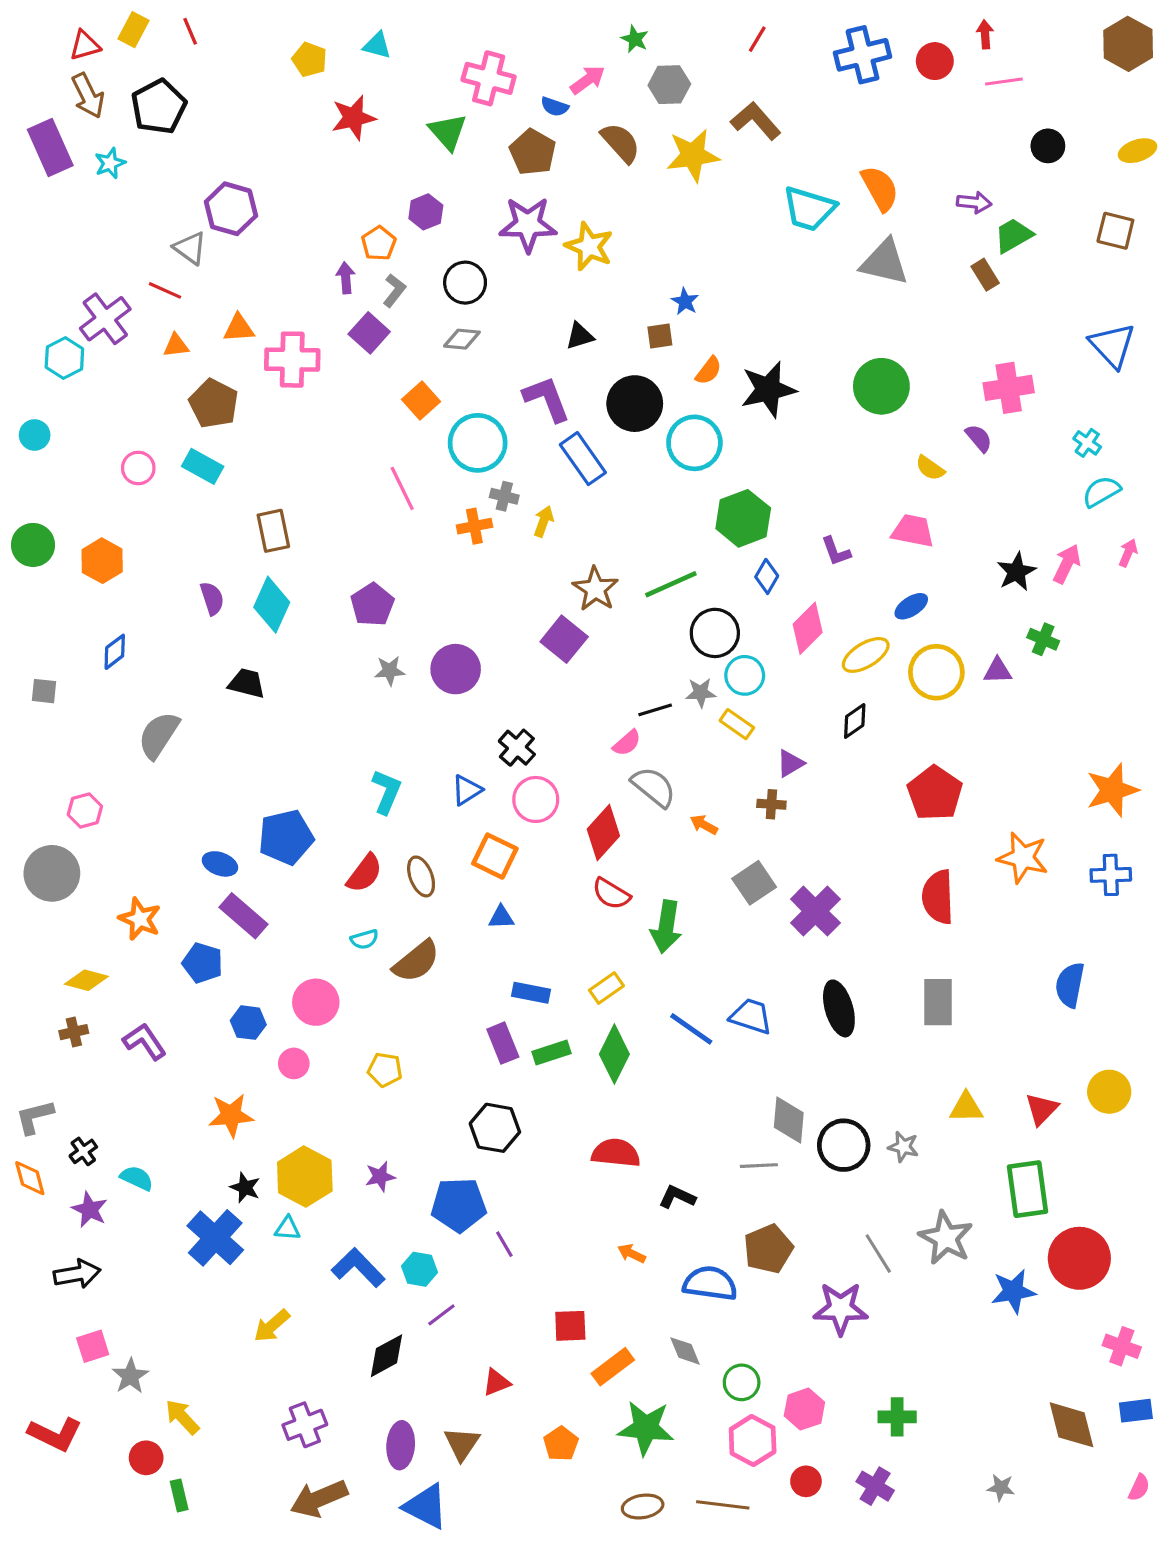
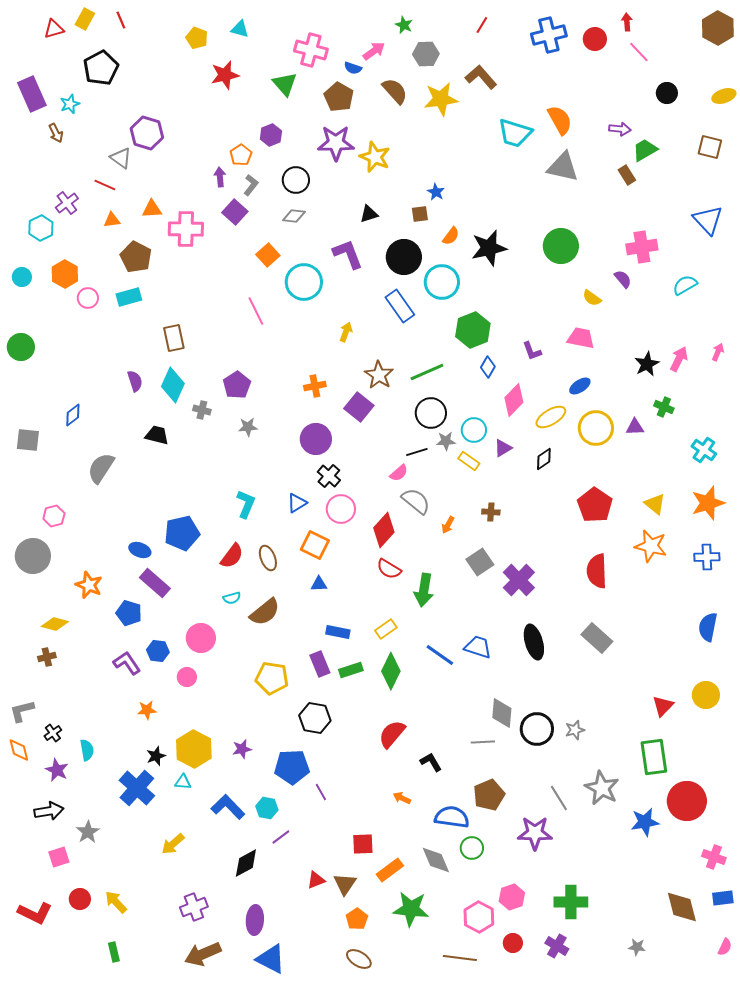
pink line: (1004, 82) -> (639, 52), turned 55
brown arrow: (88, 96) -> (56, 133), moved, size x0.7
purple cross: (105, 319) -> (67, 203), size x0.7
cyan cross: (1087, 443) -> (704, 450), moved, size x1.4
blue rectangle: (583, 459) -> (400, 306), moved
cyan rectangle: (203, 466) -> (129, 297), turned -45
cyan semicircle: (1101, 492) -> (685, 285), moved
gray cross: (504, 496) -> (202, 410), moved
orange cross: (474, 526) -> (315, 386), moved
orange hexagon: (102, 561) -> (65, 274), moved
black circle: (715, 633) -> (431, 413), moved
purple circle: (456, 669) -> (316, 439), moved
gray square: (44, 691) -> (28, 440), size x1.4
purple triangle: (790, 763) -> (503, 448), moved
orange arrow: (704, 825) -> (448, 525), turned -90
blue semicircle: (1070, 985) -> (708, 627), moved
gray rectangle: (938, 1002) -> (597, 638), turned -48
purple L-shape: (145, 1041) -> (127, 663), moved
yellow pentagon: (385, 1070) -> (272, 678), moved, size x1.5
yellow triangle: (966, 1107) -> (655, 504), moved, turned 40
orange star: (231, 1115) -> (147, 710), size x0.7
gray star: (903, 1147) -> (575, 730), turned -30
red semicircle: (616, 1153) -> (392, 734), turned -56
cyan semicircle: (137, 1178) -> (87, 750), turned 55
black star: (245, 1188) -> (156, 756), turned 30
black L-shape: (677, 1197) -> (431, 762), turned 35
gray diamond: (685, 1351) -> (436, 860), size x1.4
gray star: (130, 1376) -> (88, 832), moved
green circle: (742, 1382) -> (472, 848), moved
green cross: (897, 1417) -> (571, 902), size x1.4
brown triangle: (462, 1444) -> (345, 884), moved
red circle: (146, 1458) -> (80, 899), moved
brown ellipse: (643, 1506) -> (359, 959), moved, turned 40

